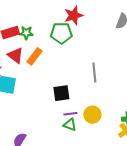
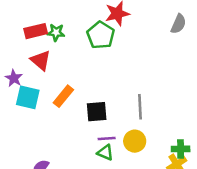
green pentagon: (61, 33) -> (101, 35), turned 30
orange rectangle: (35, 56) -> (63, 96), moved
gray line: (94, 72) -> (140, 107), moved

